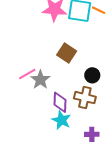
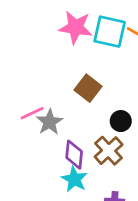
brown cross: (85, 98) -> (109, 151), turned 30

